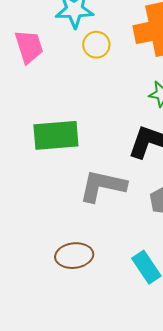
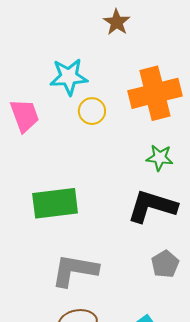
gray L-shape: (103, 186) -> (75, 270), moved

